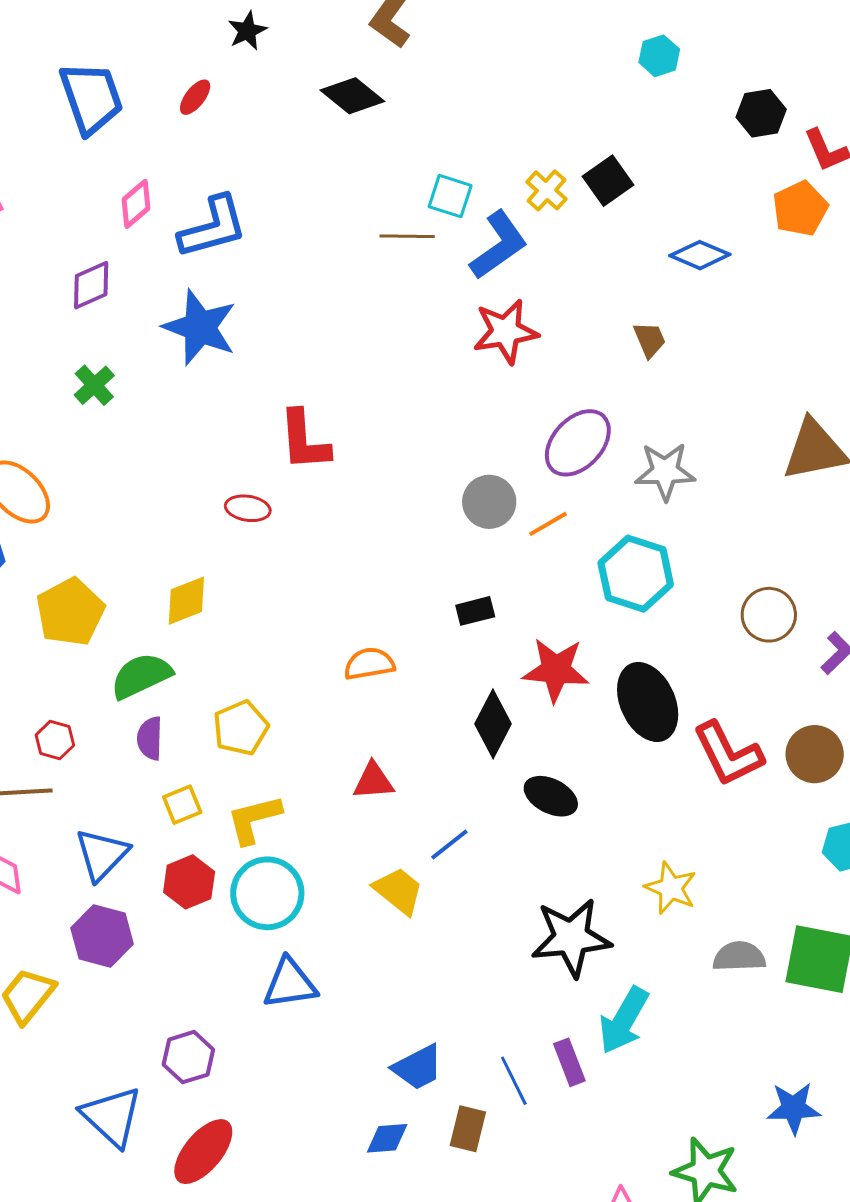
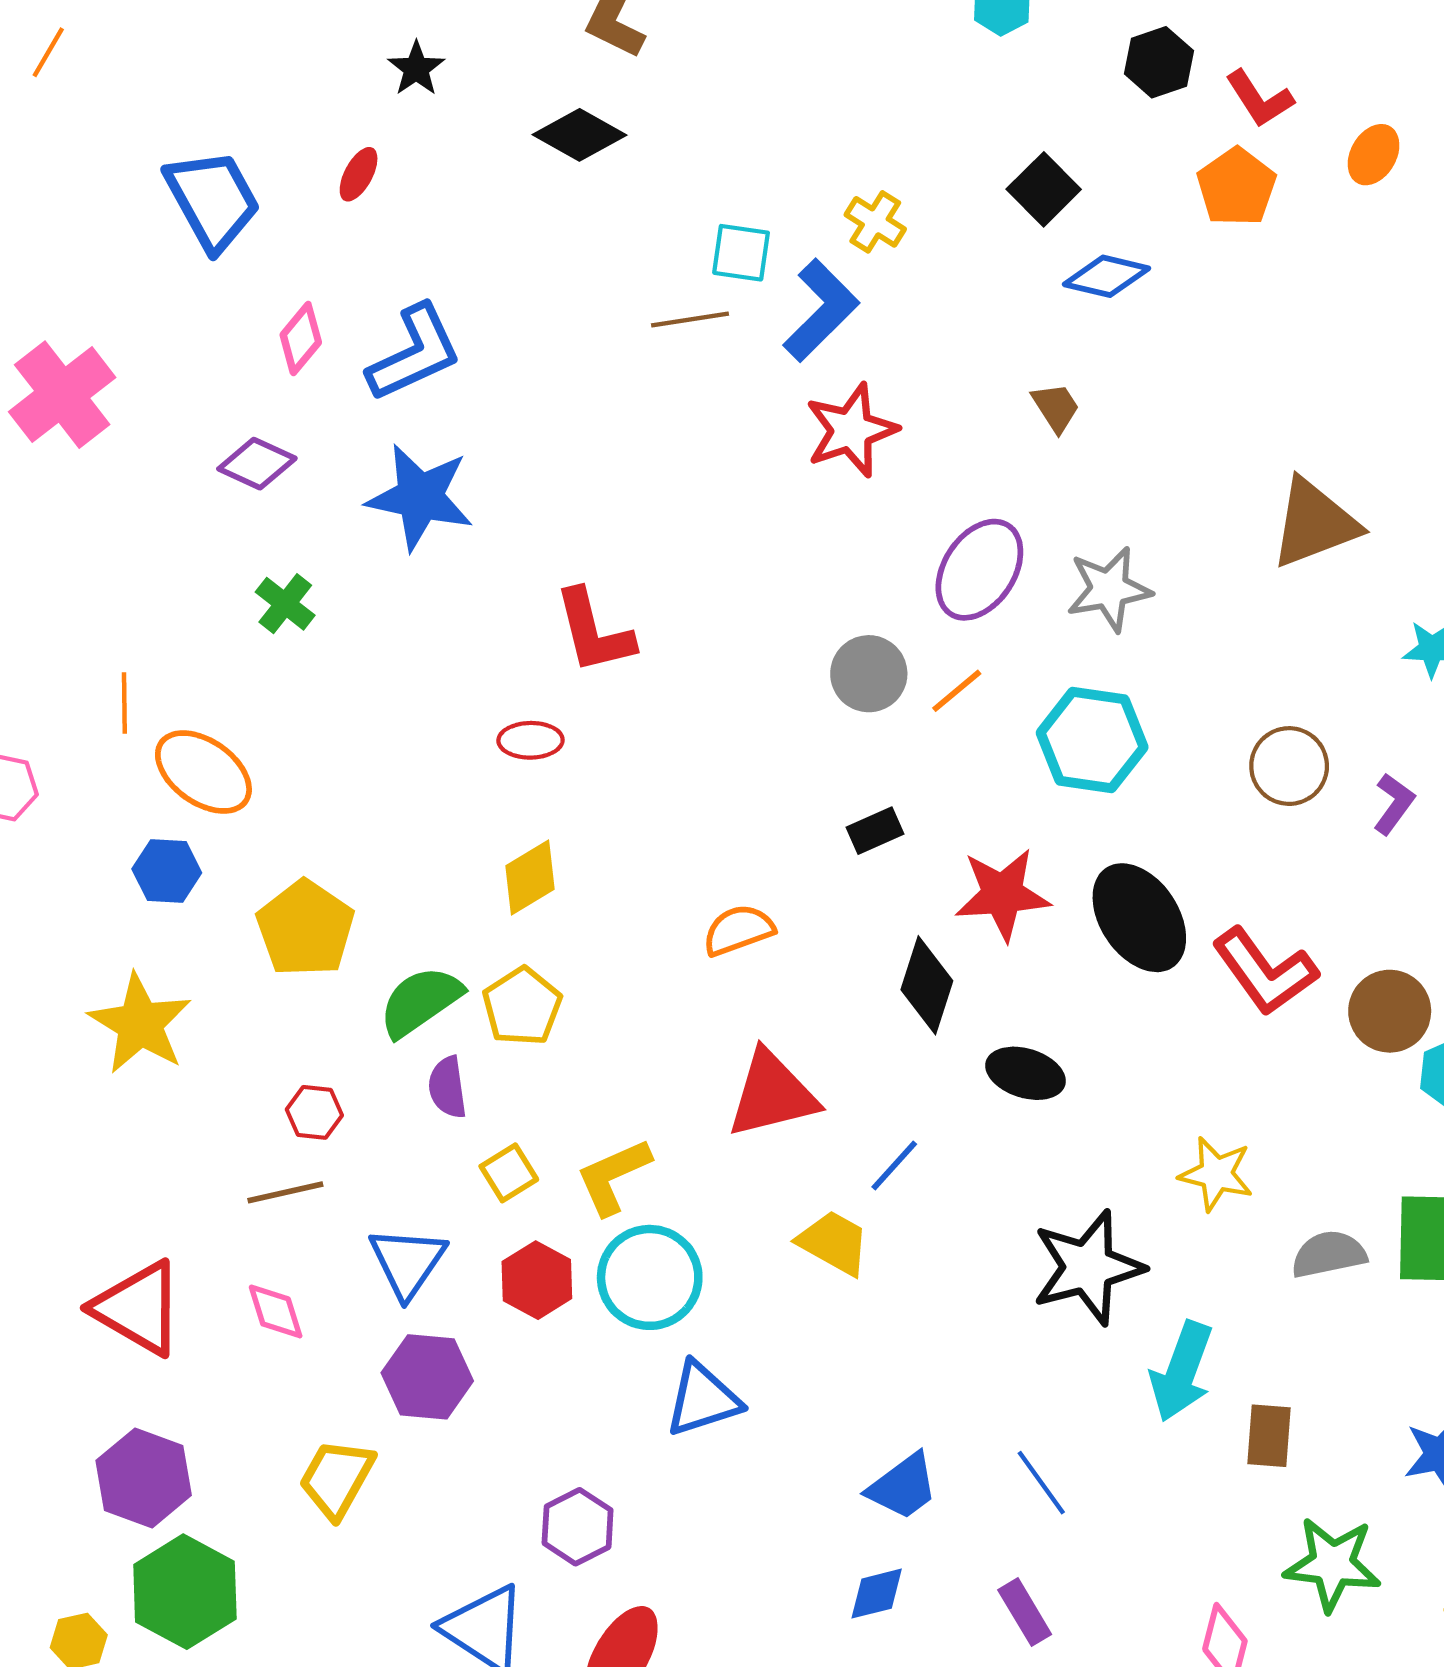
black square: (608, 181) -> (1044, 189), moved
purple diamond: (91, 285) -> (257, 464), turned 58
yellow diamond: (186, 601) -> (530, 877), moved
yellow pentagon: (241, 728) -> (522, 1006), moved
brown circle: (815, 754) -> (1390, 1011), moved
red triangle: (373, 781) -> (772, 1094), size x1.6
purple rectangle: (569, 1062) -> (1025, 1612), moved
brown rectangle: (468, 1129) -> (1269, 1436), moved

